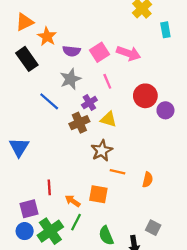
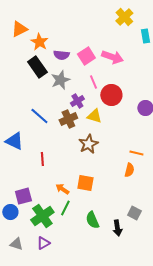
black rectangle: (27, 59) -> (37, 67), moved
red circle: (145, 96) -> (111, 95), moved
blue line: (49, 101) -> (39, 116), moved
blue triangle: (19, 147) -> (14, 141), turned -36
orange line: (117, 172) -> (136, 153), moved
red line: (49, 187) -> (42, 159), moved
blue circle: (25, 231) -> (10, 212), moved

